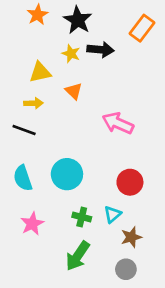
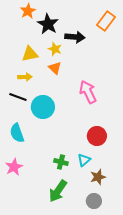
black star: (78, 20) -> (48, 24), moved
yellow star: (71, 54) -> (55, 49), moved
pink arrow: (118, 123) -> (88, 92), turned 40
cyan circle: (67, 174) -> (43, 107), moved
pink star: (32, 224) -> (14, 167), moved

